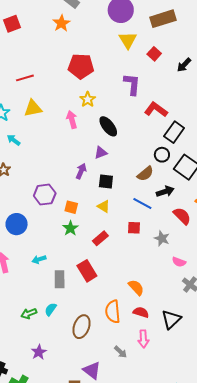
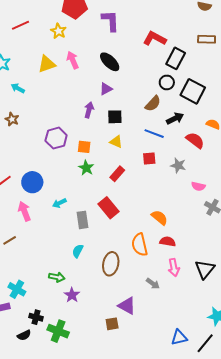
purple L-shape: (132, 84) -> (110, 21), moved
yellow star: (88, 99) -> (59, 31), moved
yellow triangle: (33, 108) -> (47, 64), moved
blue circle: (17, 224) -> (32, 182), moved
green arrow: (29, 314) -> (57, 277), moved, turned -140
black triangle: (171, 319) -> (205, 269), moved

